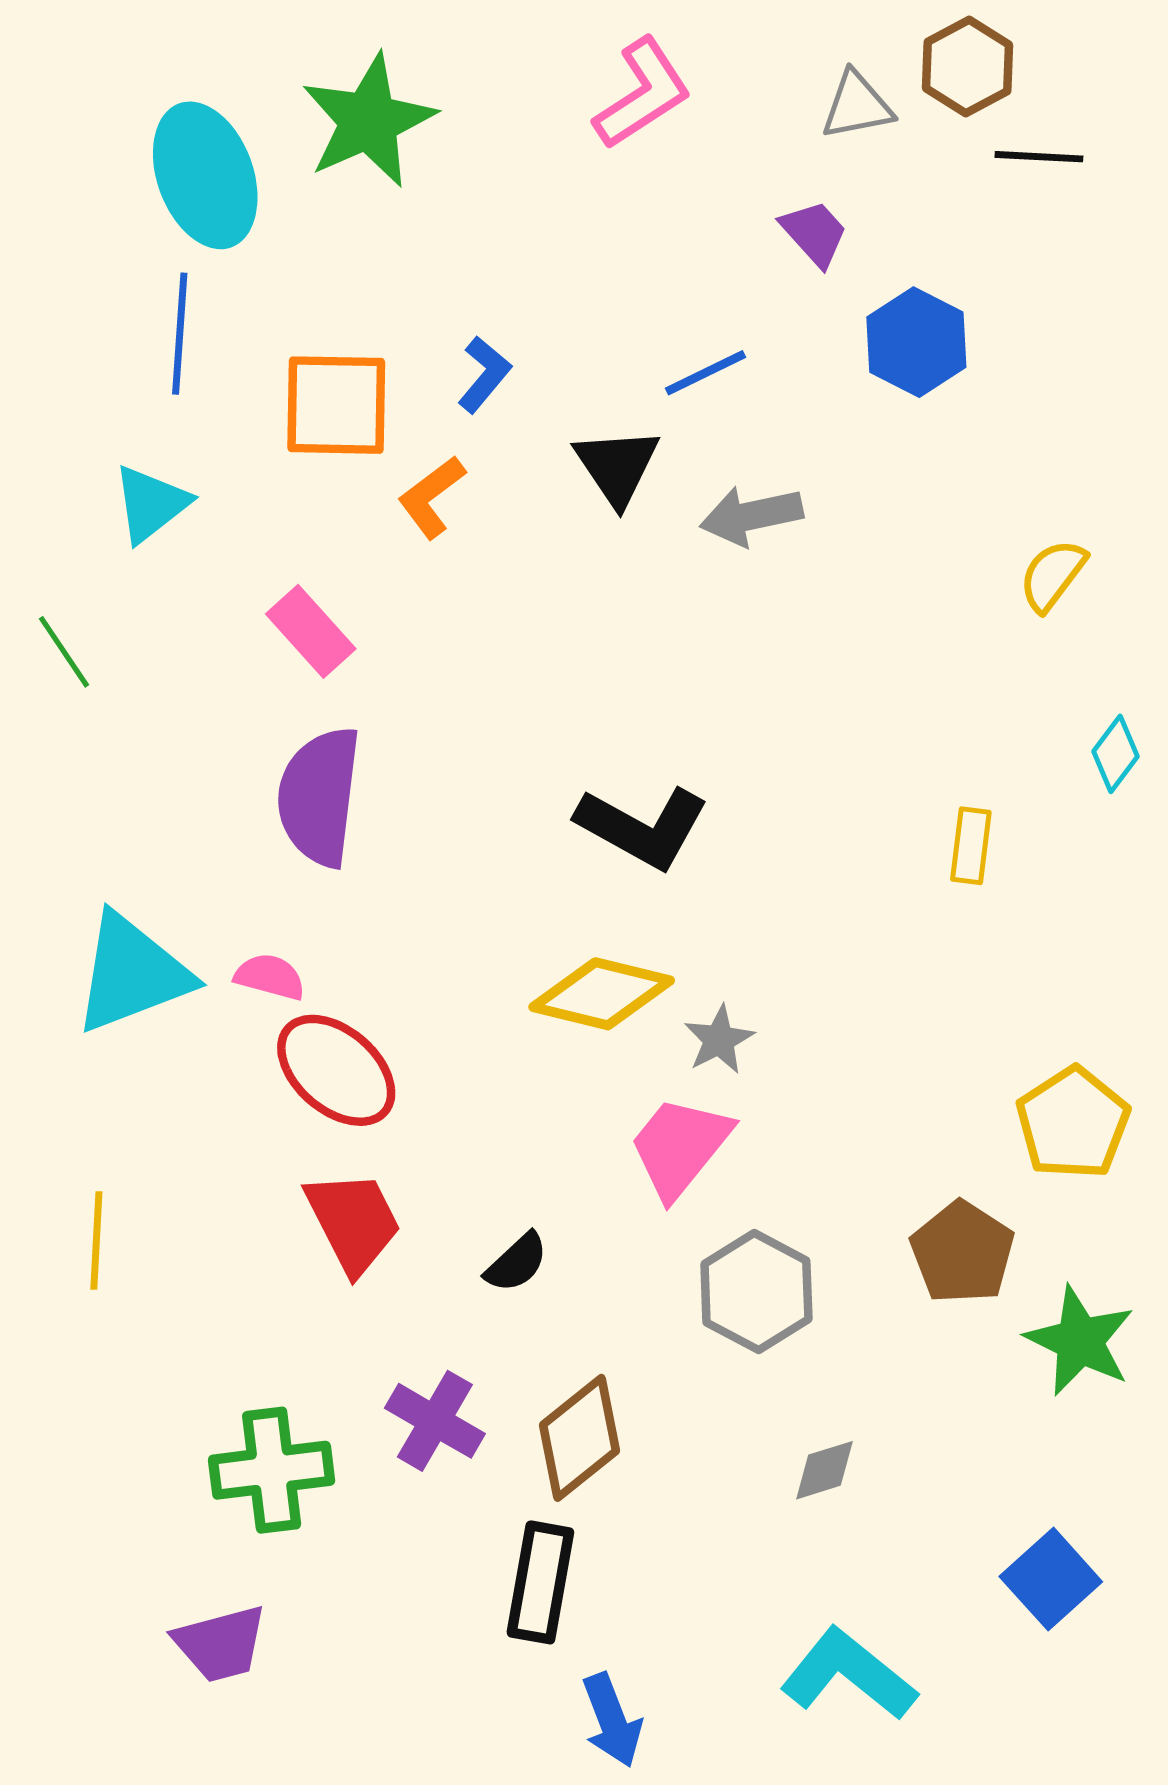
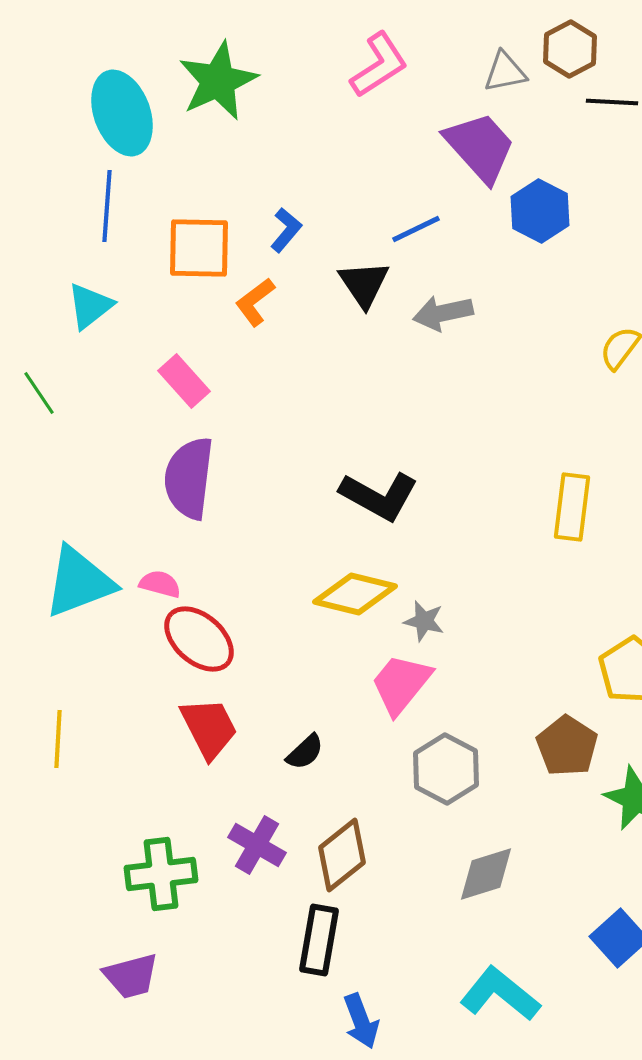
purple trapezoid: (814, 233) -> (480, 147), size x1.8
yellow rectangle: (971, 846) -> (572, 507), size x1.5
gray star: (719, 1040) -> (424, 621), turned -30
gray diamond: (825, 1470) -> (486, 874), size x1.5

